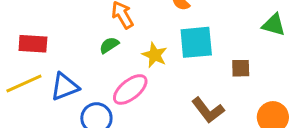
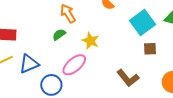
cyan square: (196, 42) -> (142, 22), moved, turned -30

